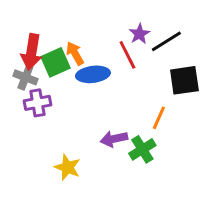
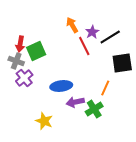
red arrow: (31, 52) -> (20, 44), size x0.7
orange arrow: (75, 53) -> (72, 25), moved
blue ellipse: (93, 74) -> (61, 86), moved
purple cross: (37, 103) -> (24, 78), turned -30

